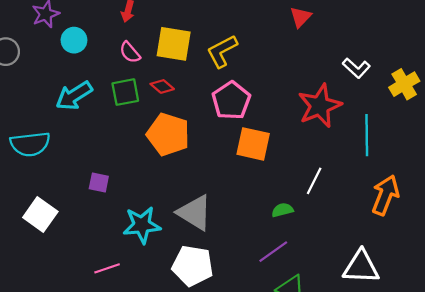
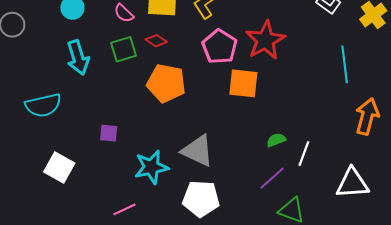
cyan arrow: (74, 96) -> (78, 58), turned -68
red star: (320, 106) -> (265, 40), moved
white line: (314, 181) -> (304, 154), moved

